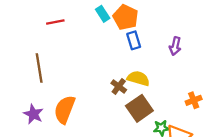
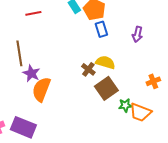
purple star: (33, 114) -> (31, 73), moved

